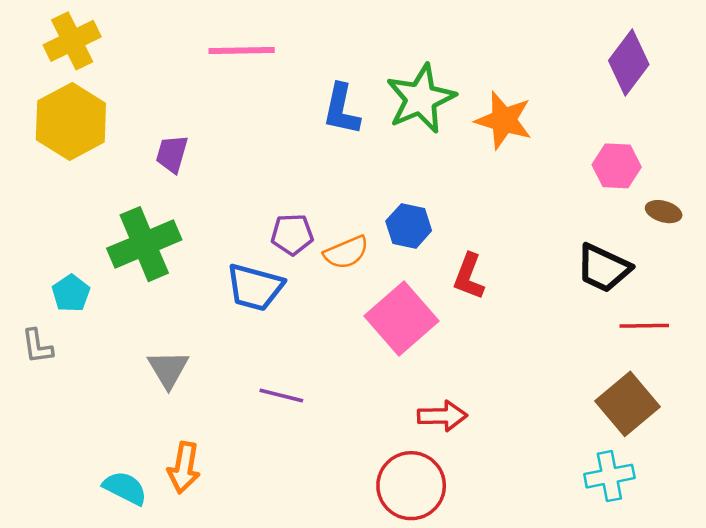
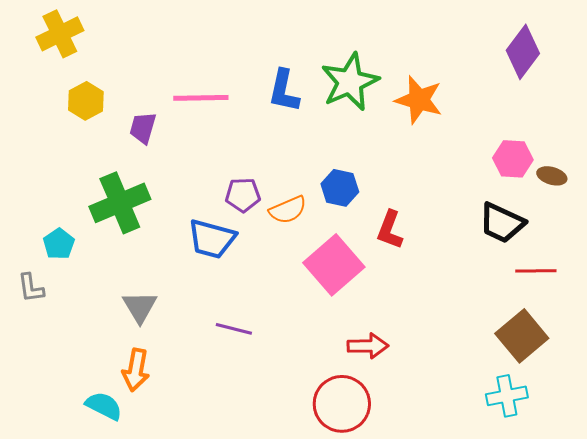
pink line: (242, 50) -> (201, 98), moved
yellow hexagon: (71, 121) -> (86, 101), moved, size x0.6
pink hexagon: (617, 166) -> (513, 159), moved
orange arrow: (184, 468) -> (136, 370), moved

